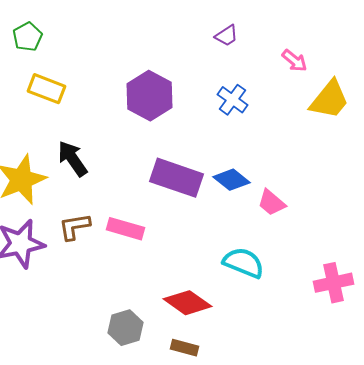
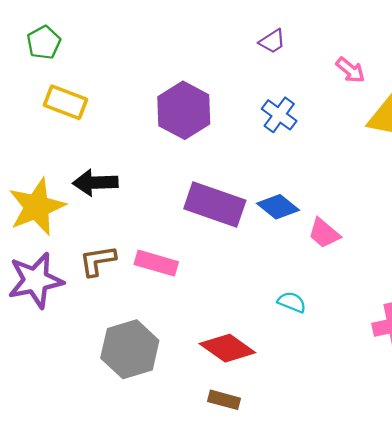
black arrow: (72, 159) -> (95, 183), turned -57
cyan semicircle: (244, 263) -> (292, 302), size x0.6
gray hexagon: (126, 328) -> (130, 349), moved, size x1.4

